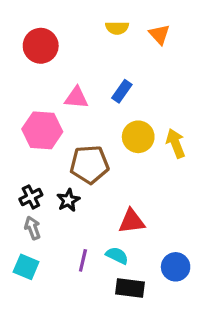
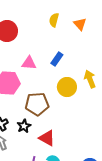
yellow semicircle: (117, 28) -> (54, 20), turned 104
yellow arrow: (176, 143) -> (90, 79), moved
red triangle: (132, 221) -> (47, 138), moved, turned 36

